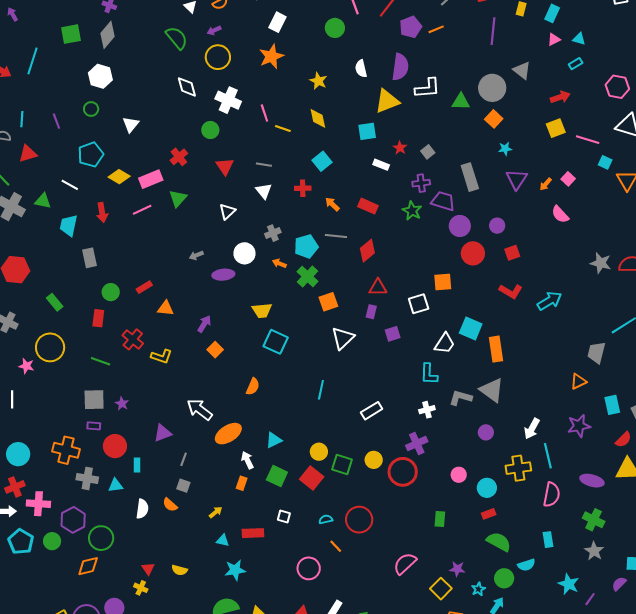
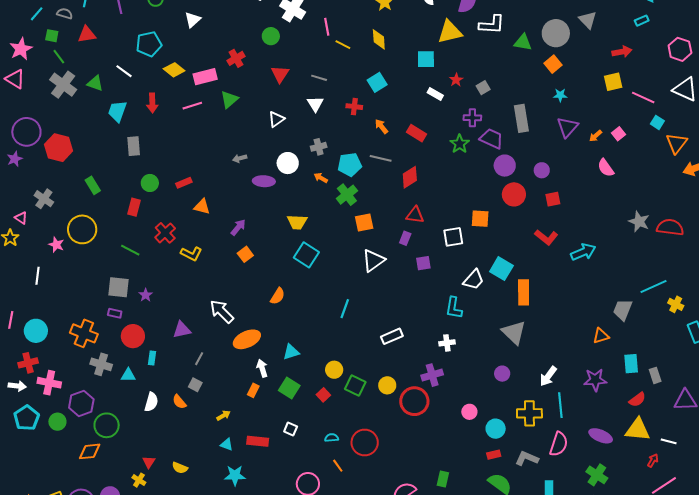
gray L-shape: (461, 398) -> (527, 458), moved
red square: (312, 478) -> (323, 395), size x0.6
green rectangle: (440, 519) -> (443, 479), moved

